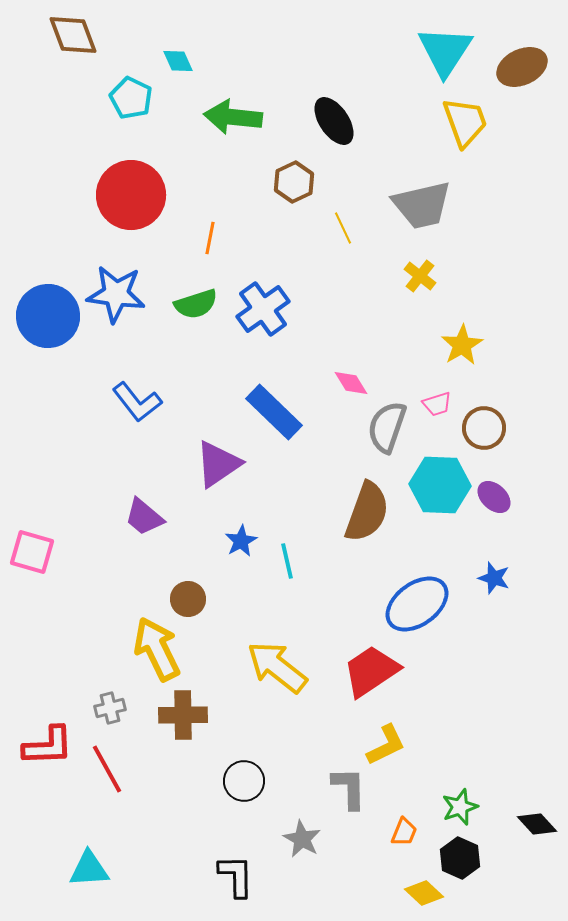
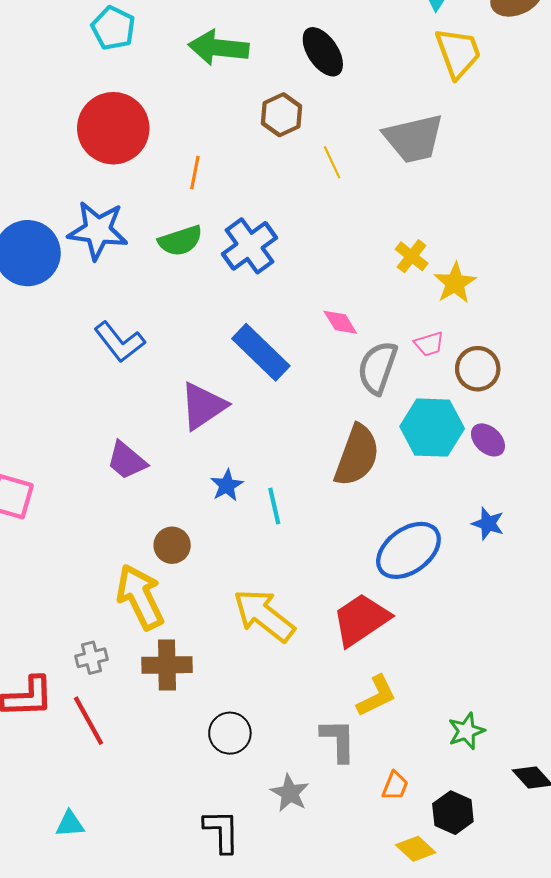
yellow cross: (420, 276) -> (412, 256), moved
green star: (460, 807) -> (466, 731), moved
cyan triangle: (89, 869) -> (70, 824), size x0.7

